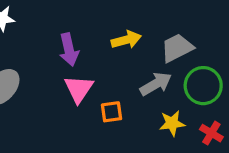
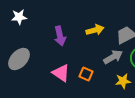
pink triangle: (79, 89) -> (61, 73), moved, turned -30
orange square: (111, 112) -> (86, 74), turned 32

